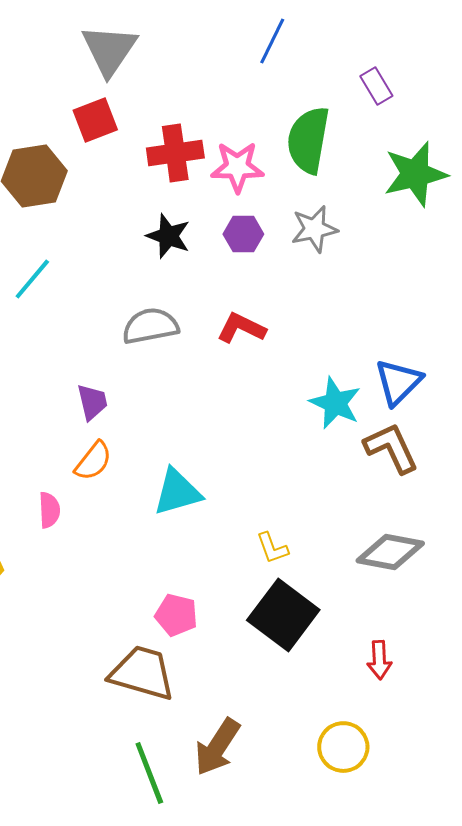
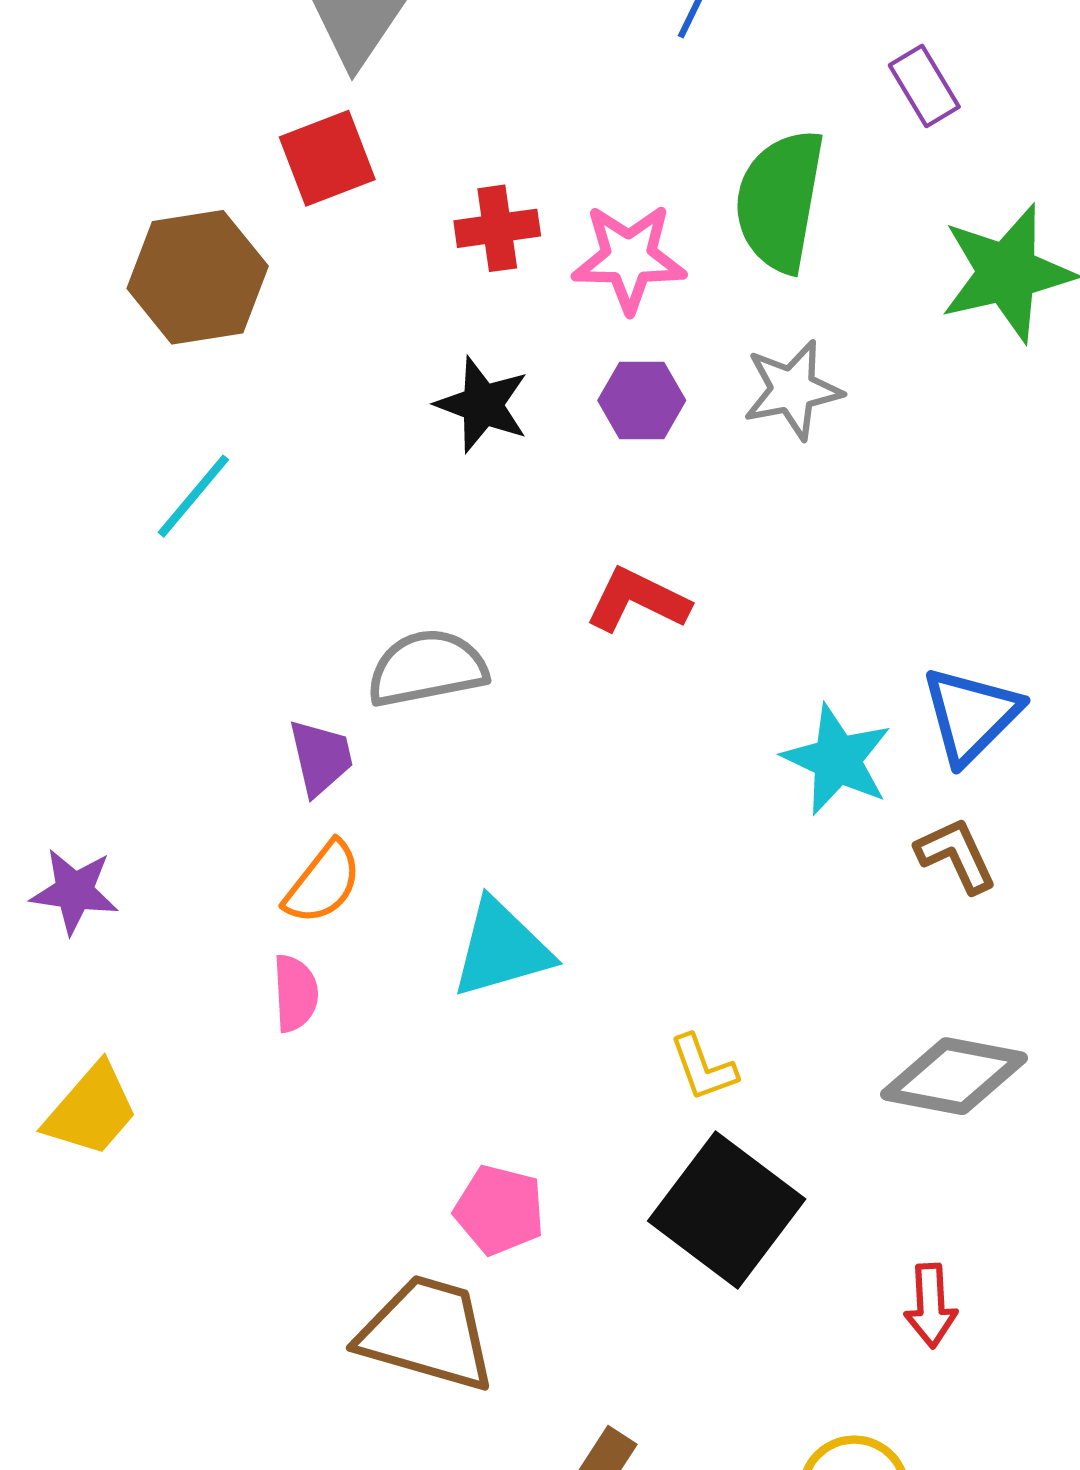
red cross: (175, 153) -> (497, 228), size x0.7
gray semicircle: (150, 326) -> (427, 668), moved
brown L-shape: (391, 448) -> (956, 855), size x0.7
pink semicircle: (49, 510) -> (295, 993), moved

